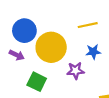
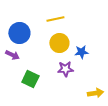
yellow line: (88, 25) -> (55, 19), moved
yellow circle: (51, 47) -> (59, 43), moved, size x0.7

